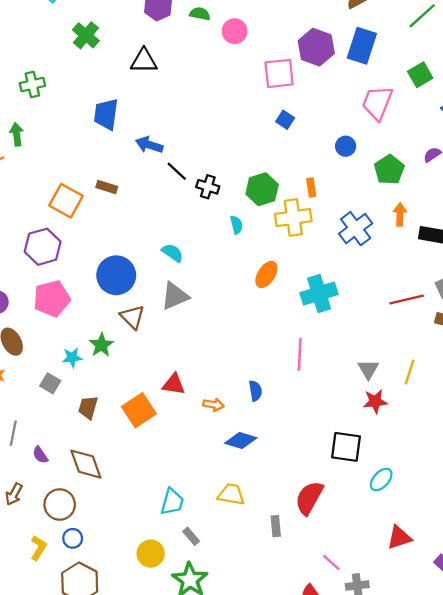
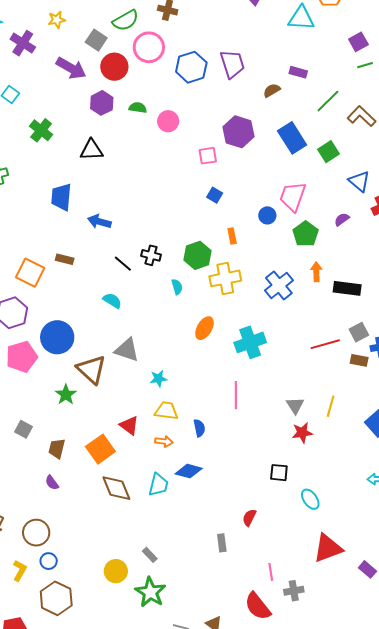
blue rectangle: (362, 46) -> (292, 138), moved, turned -48
pink square: (279, 73) -> (208, 156), size x0.7
pink trapezoid: (377, 103) -> (293, 196), moved
black line: (177, 171) -> (123, 264), moved
orange rectangle: (311, 187) -> (232, 236), moved
cyan semicircle: (173, 253) -> (112, 301), moved
blue circle: (116, 275) -> (57, 337), moved
gray triangle: (175, 296) -> (127, 350), turned 44
brown triangle: (132, 317) -> (91, 369), size x1.4
cyan star: (72, 358) -> (159, 379), moved
red triangle: (174, 384) -> (129, 425), turned 30
black square: (346, 447) -> (279, 473), size x0.7
purple semicircle: (40, 455) -> (52, 483), moved
brown diamond: (86, 464) -> (116, 488), moved
cyan ellipse: (381, 480) -> (310, 499), turned -75
yellow trapezoid: (231, 494) -> (166, 411), moved
red semicircle: (309, 498) -> (249, 518), size x0.6
cyan trapezoid: (172, 502) -> (158, 485), moved
red triangle: (399, 538) -> (328, 548), size x1.4
pink line: (331, 562) -> (271, 572), turned 42

